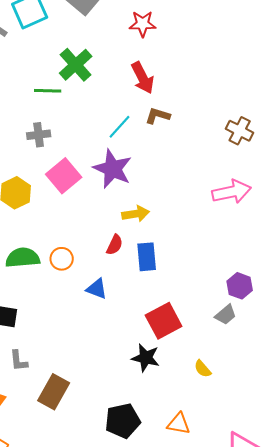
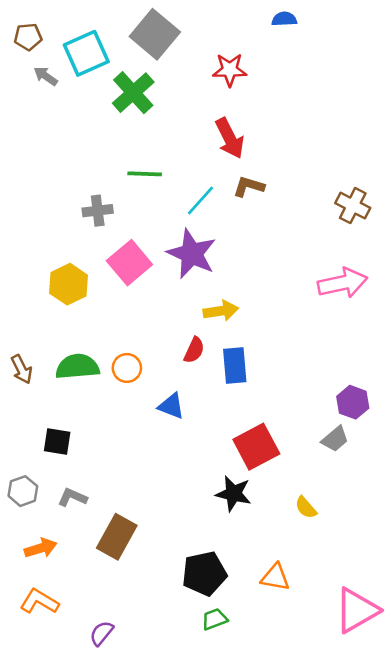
green cross: (76, 65) -> (133, 93), moved
green line: (48, 91) -> (145, 174), moved
gray L-shape: (19, 361) -> (72, 497), turned 120

